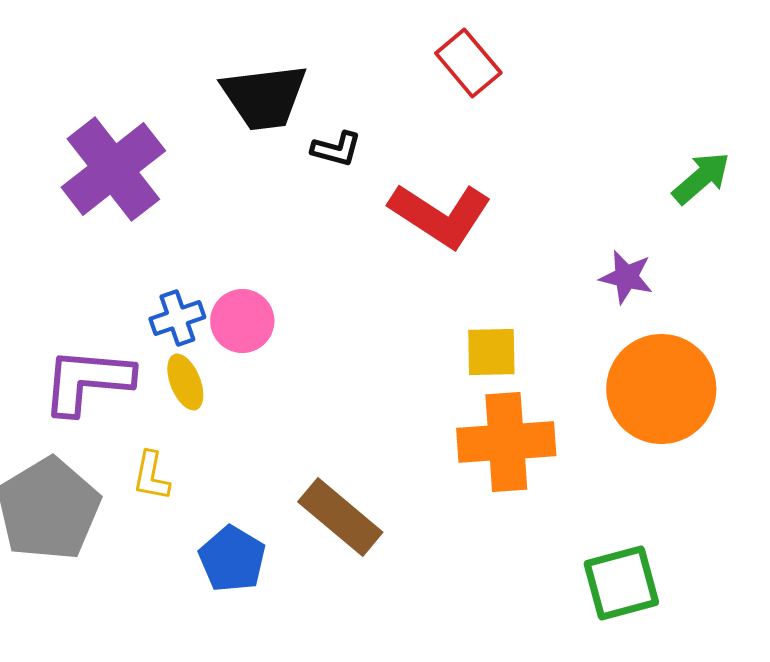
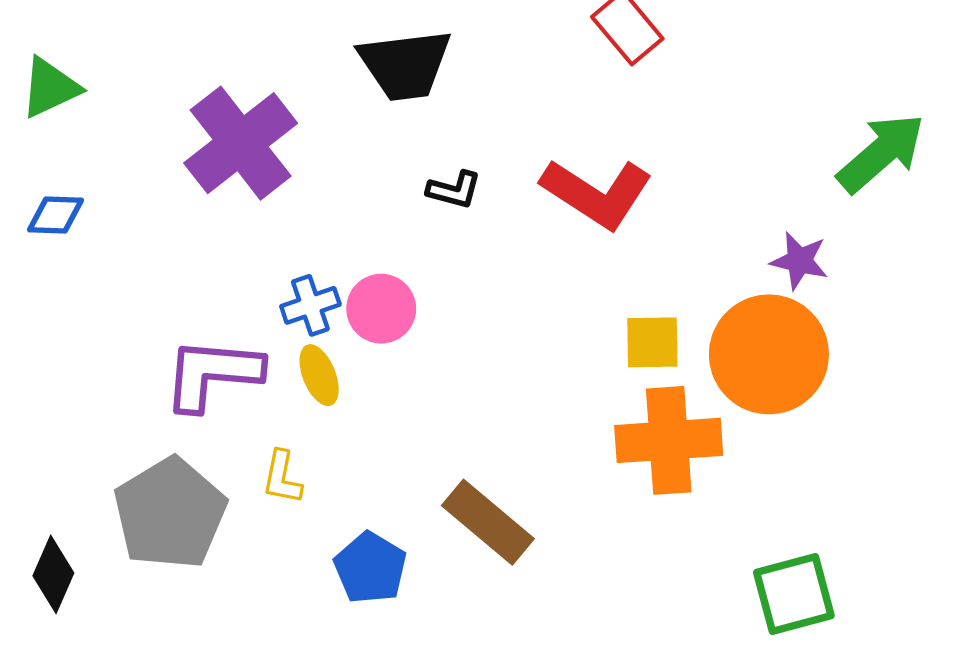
black L-shape: (336, 149) -> (454, 190), moved
green arrow: (701, 178) -> (881, 153), size x1.4
orange circle: (661, 389) -> (769, 354), moved

